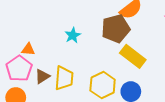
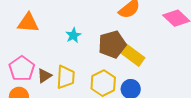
brown pentagon: (116, 29) -> (112, 44), moved
orange triangle: (28, 49) -> (28, 23), moved, size x1.6

